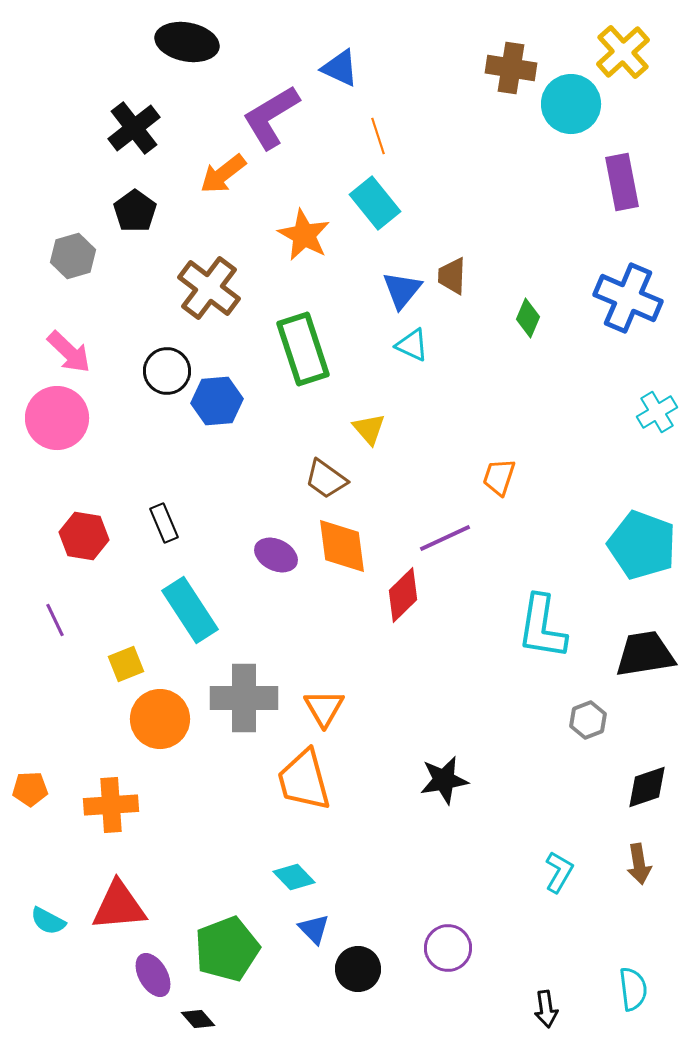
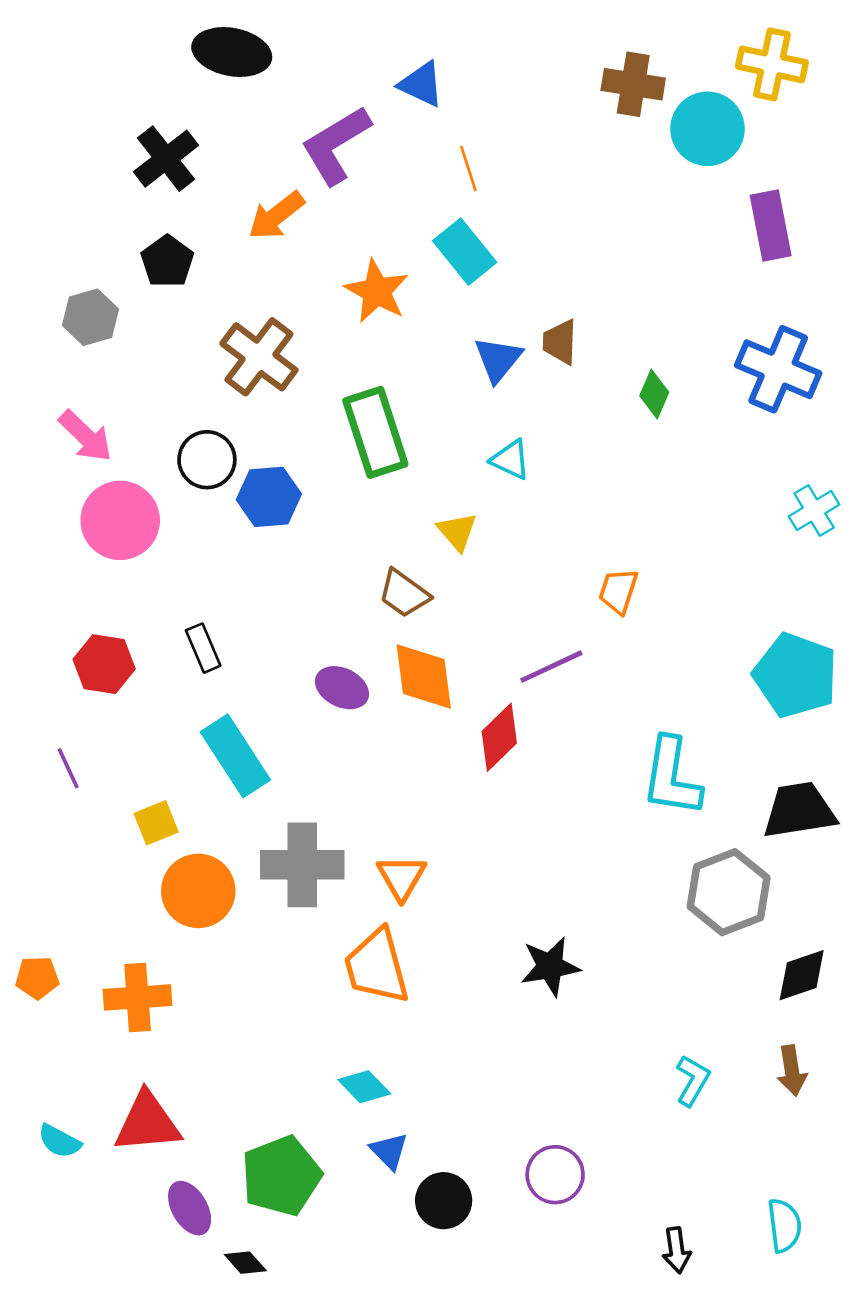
yellow cross: (623, 52) -> (772, 64), turned -36
cyan triangle: (412, 345) -> (510, 460), moved
pink circle: (57, 418) -> (120, 520), moved
gray hexagon: (588, 720) -> (729, 892), size x1.8

